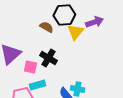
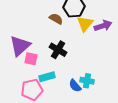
purple arrow: (94, 22) -> (103, 26), moved
pink square: (30, 67) -> (31, 59), moved

